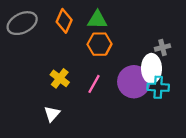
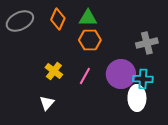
gray cross: (163, 47) -> (147, 43), size x1.5
white ellipse: (151, 68) -> (137, 98), moved

